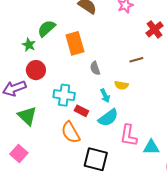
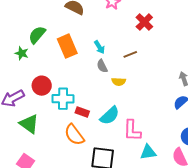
gray semicircle: (95, 68) -> (102, 66), moved
red circle: (36, 70) -> (42, 86), moved
cyan arrow: (105, 96) -> (99, 47), moved
cyan triangle: (151, 147) -> (148, 152), moved

